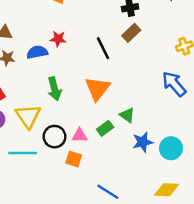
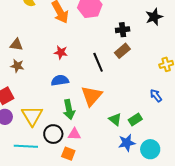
blue semicircle: (37, 52) -> (60, 80), moved
blue arrow: (174, 84) -> (156, 96), size x0.6
green arrow: (54, 89) -> (69, 110), moved
green rectangle: (105, 128) -> (135, 120), moved

